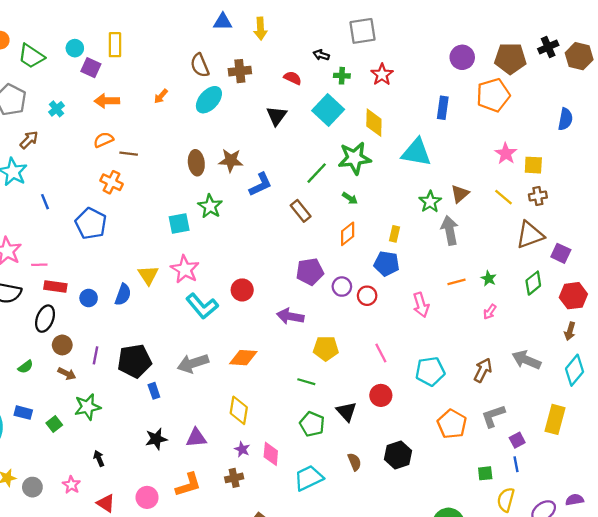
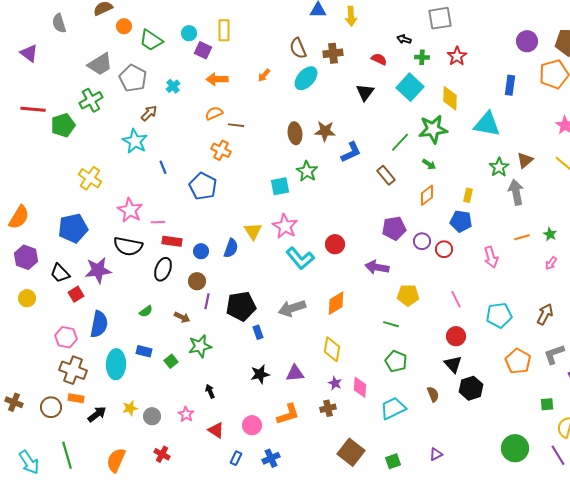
brown circle: (62, 345) -> (197, 281), moved
orange diamond: (243, 358) -> (336, 303), turned -35
black triangle: (346, 411) -> (453, 364), moved

